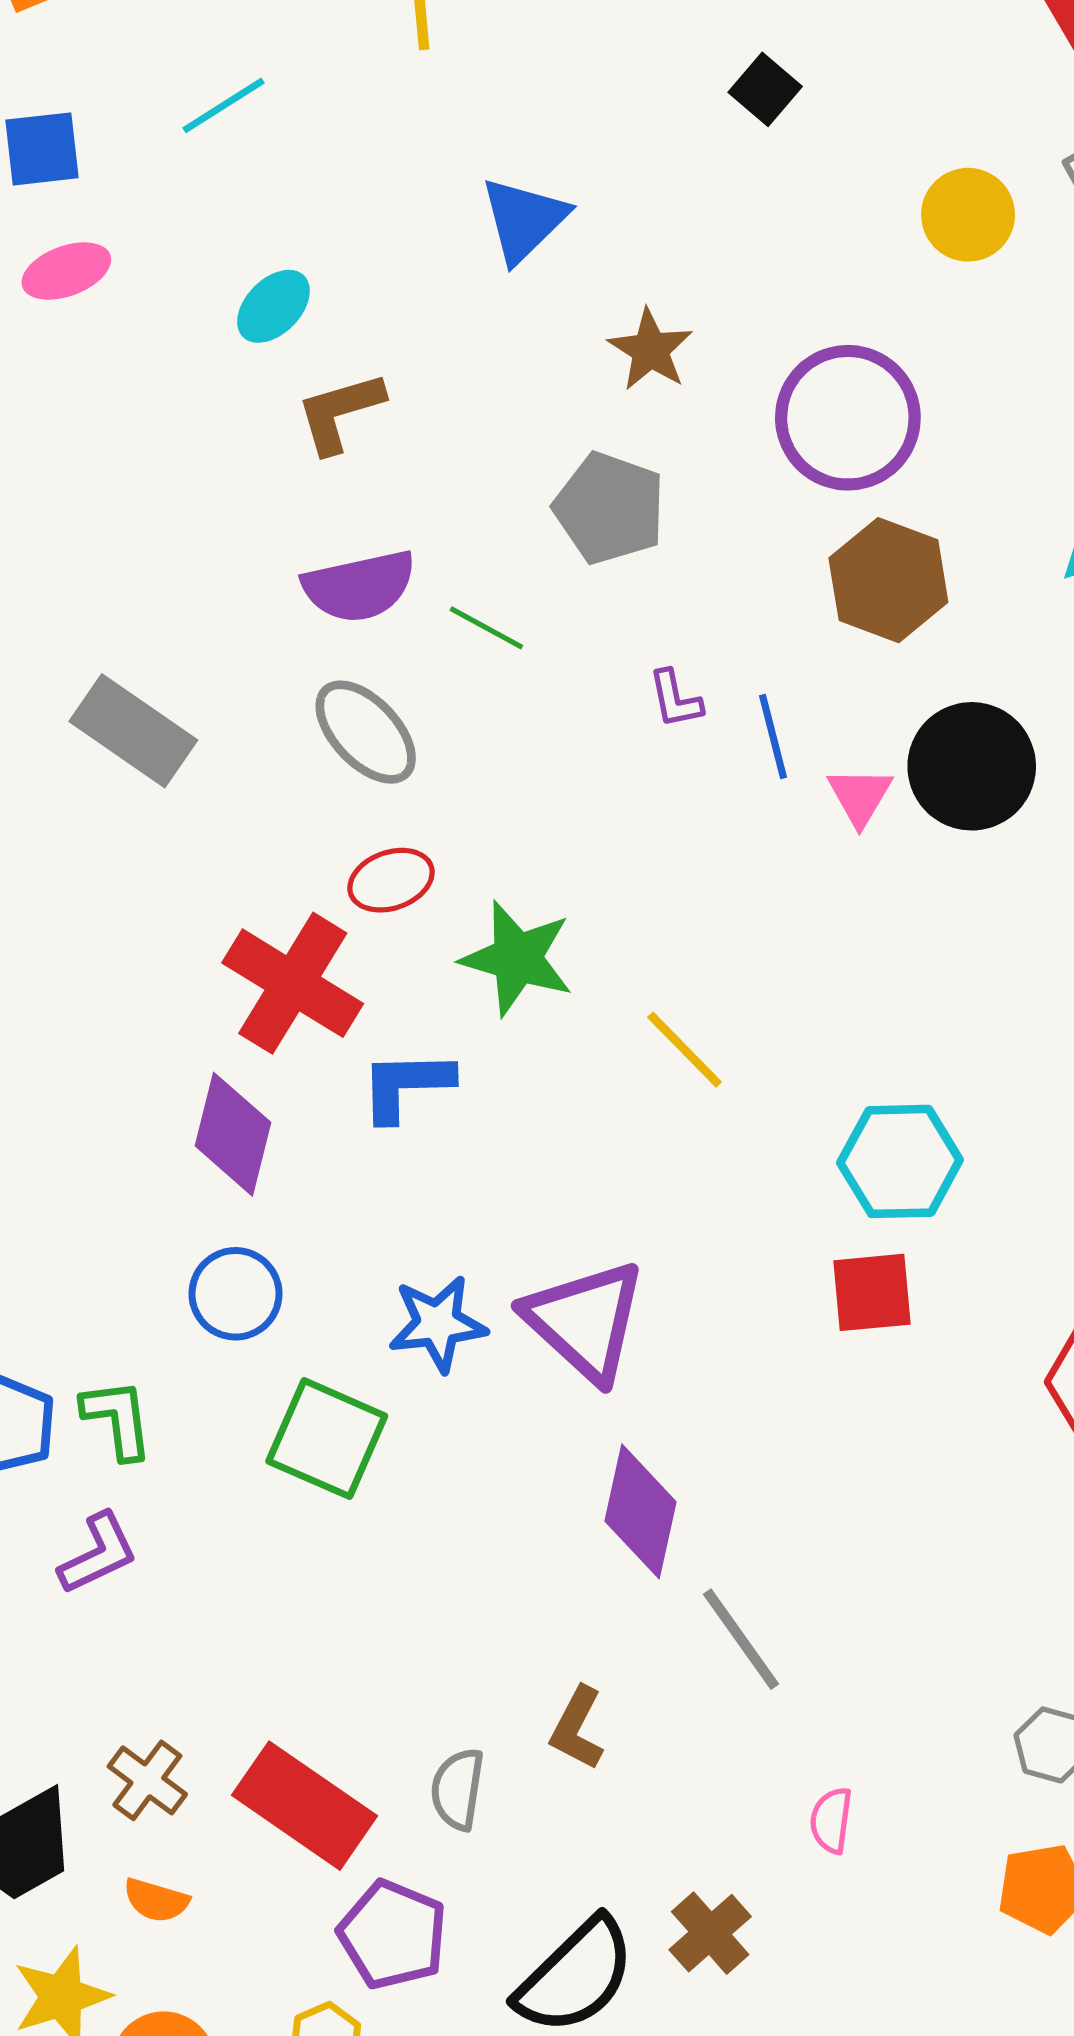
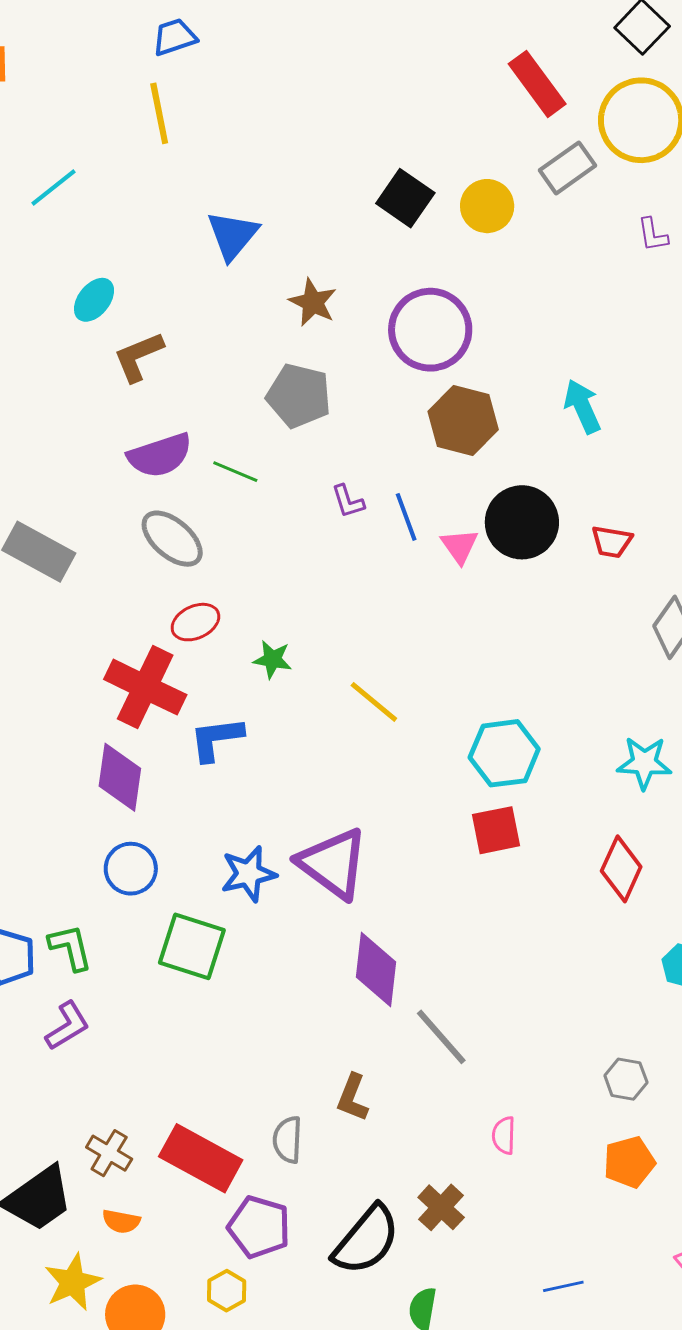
black square: (765, 89) -> (405, 198), moved, size x1.4
green star: (517, 958) -> (272, 659), size x0.6

